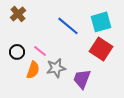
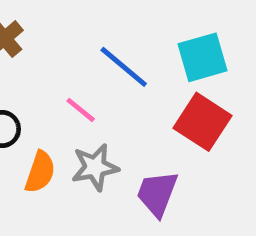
pink line: (40, 51) -> (81, 110), moved

